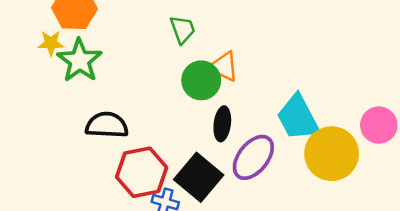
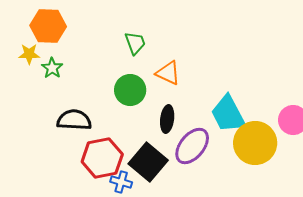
green star: (79, 60) -> (52, 68), size x0.6
green circle: (201, 80) -> (130, 90), moved

